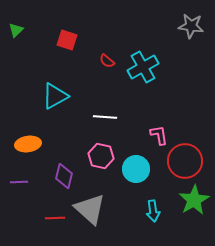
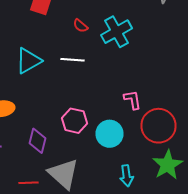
white line: (105, 117) -> (72, 60), moved

